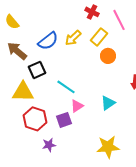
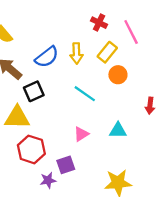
yellow arrow: (73, 38) -> (76, 53), turned -48
cyan line: (66, 87) -> (85, 94), moved
cyan triangle: (108, 103) -> (118, 130), turned 35
purple square: (64, 120) -> (66, 165), moved

